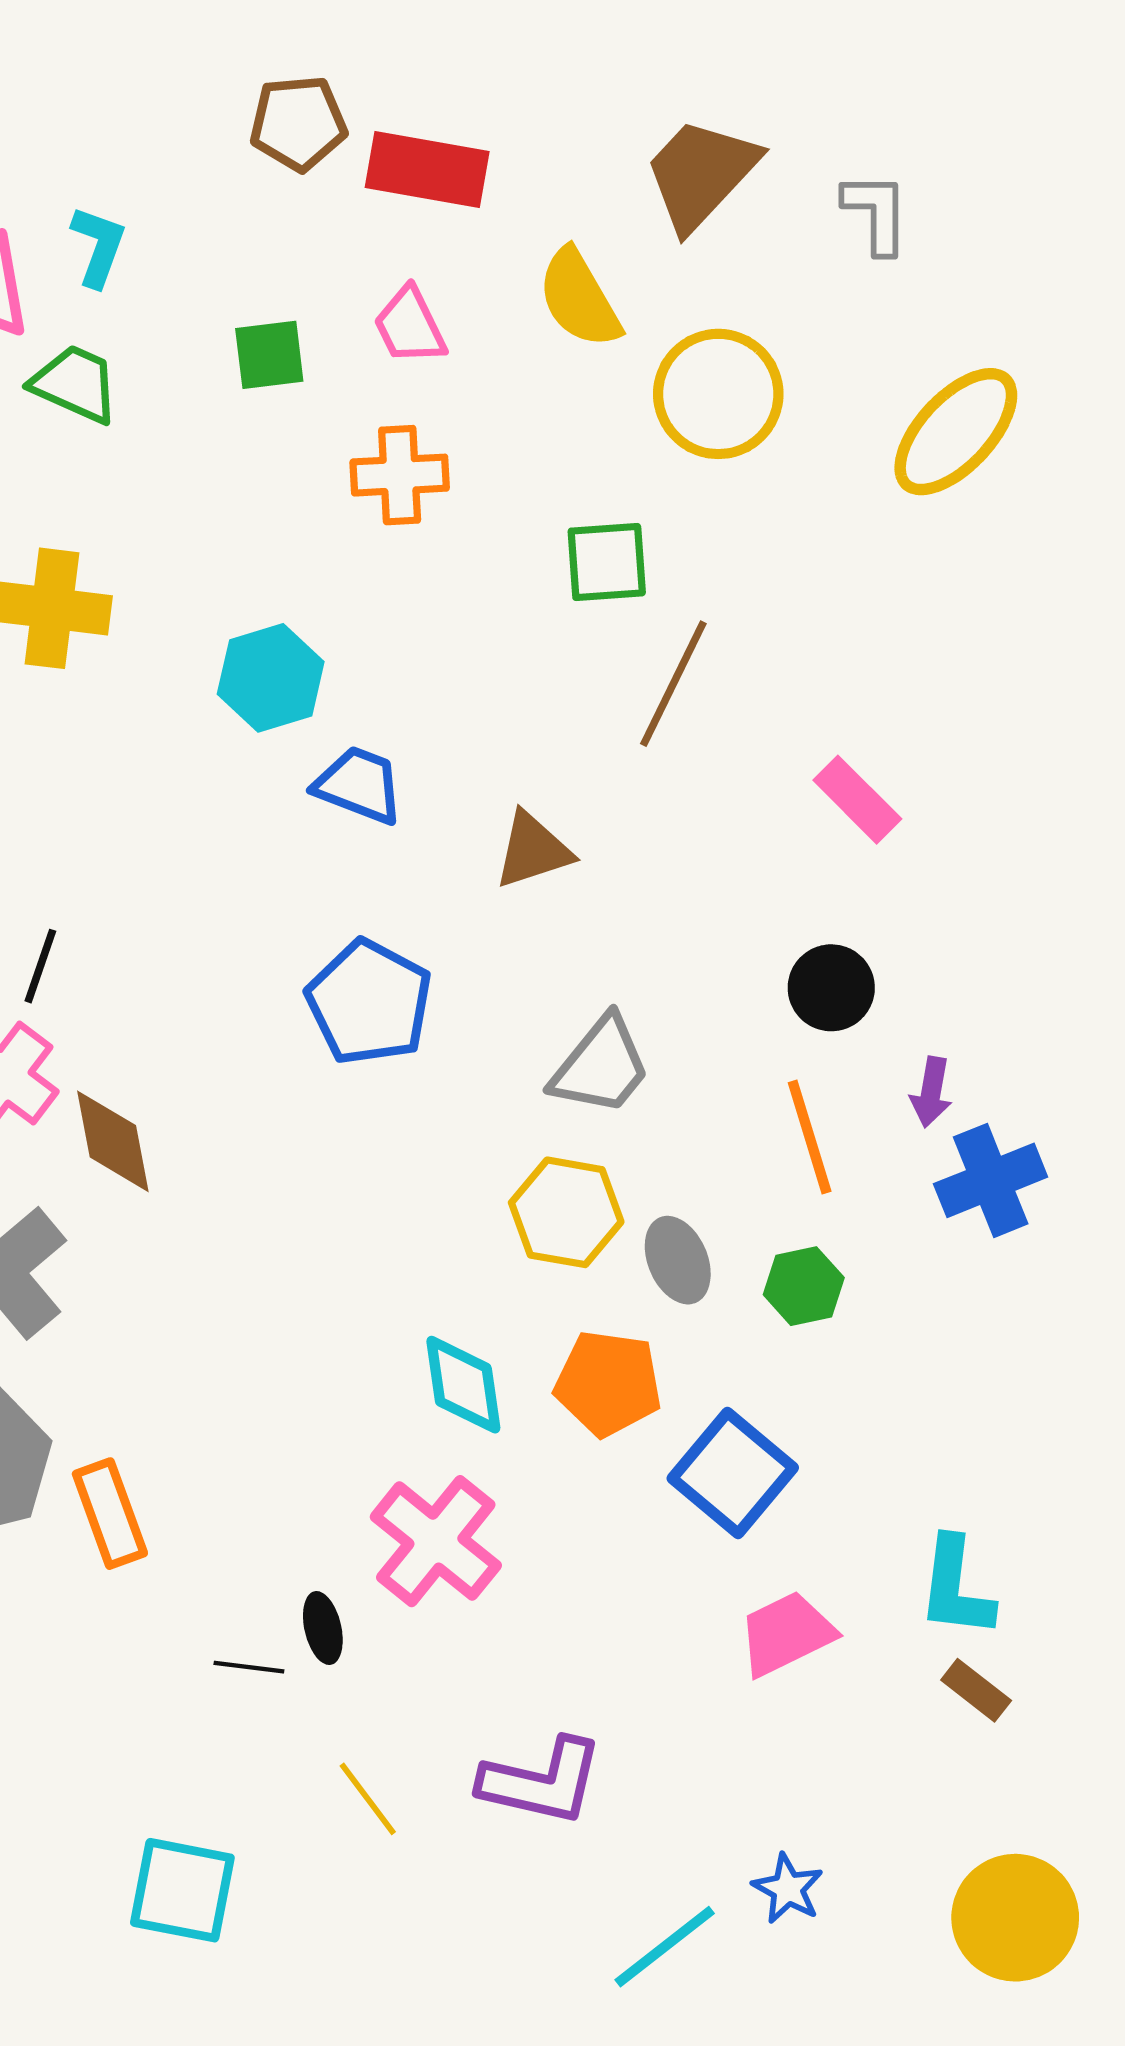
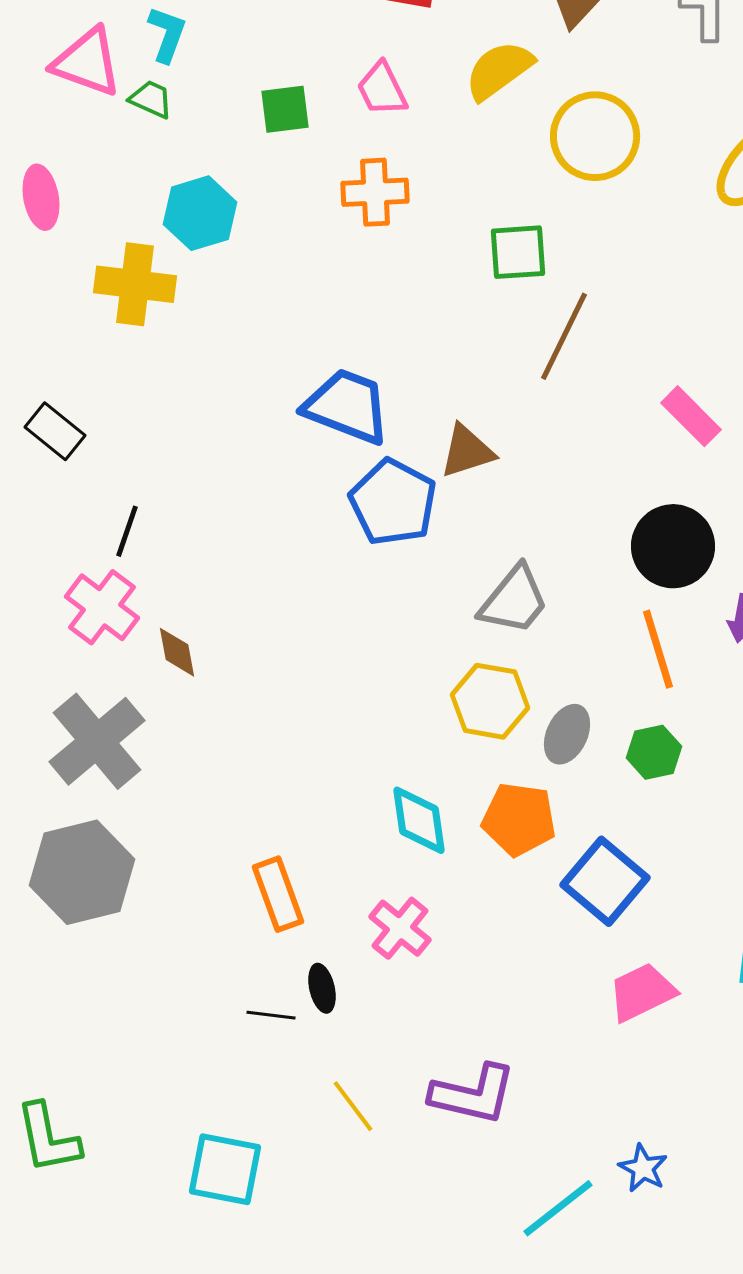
yellow semicircle: (579, 298) -> (499, 70), turned 84
green trapezoid: (75, 384) -> (151, 99), moved, size x0.7
cyan hexagon: (271, 678) -> (200, 213), moved
blue trapezoid: (359, 785) -> (347, 406), size x1.4
black circle: (831, 988) -> (673, 546), size x1.4
blue pentagon: (369, 1002) -> (393, 502), moved
brown diamond: (113, 1141) -> (177, 652), size x0.7
gray ellipse: (678, 1260) -> (567, 734), turned 48
orange rectangle: (110, 1514) -> (278, 894), moved
pink cross: (436, 1541) -> (400, 928), size x0.7

